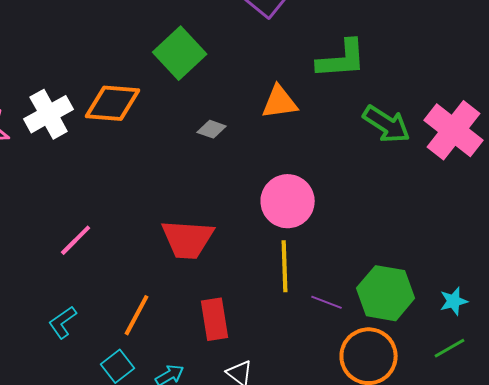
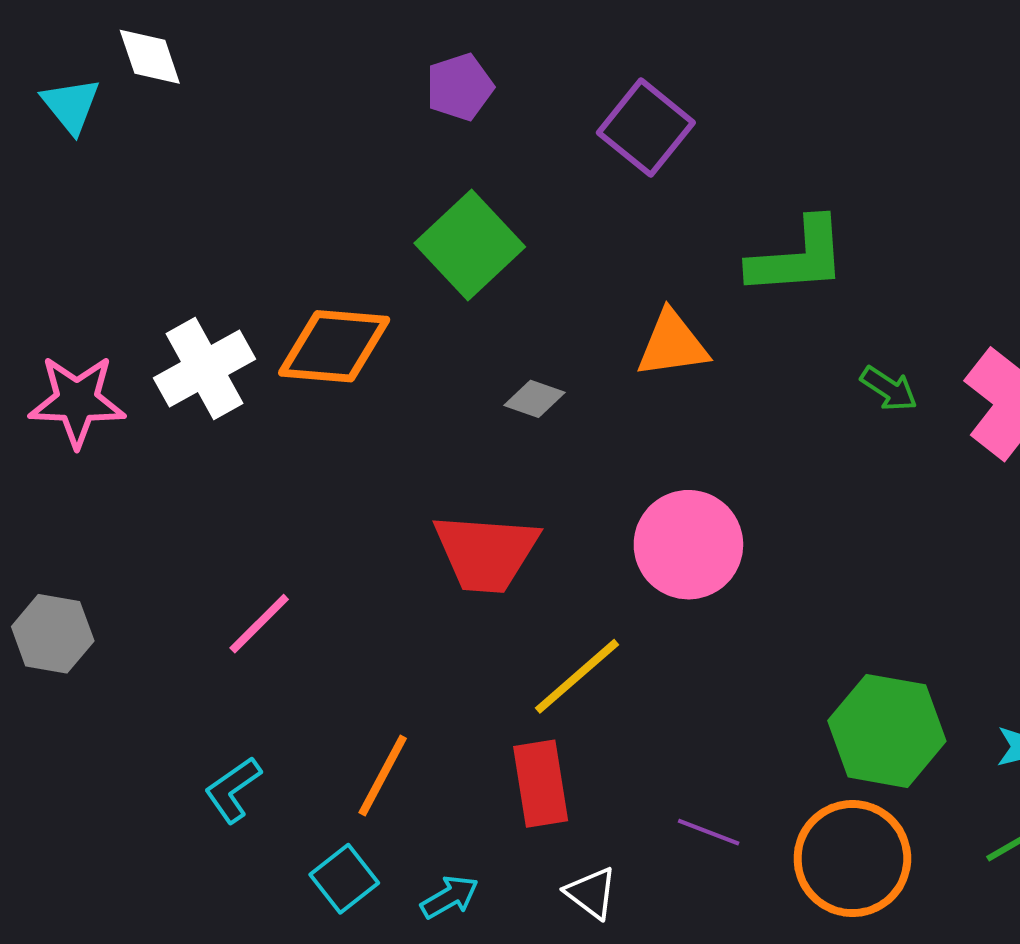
green arrow: (387, 124) -> (889, 389), size x0.6
red trapezoid: (188, 239) -> (486, 553), moved
yellow line: (285, 266) -> (577, 676), moved, turned 51
purple line: (327, 302) -> (709, 832), moved

